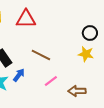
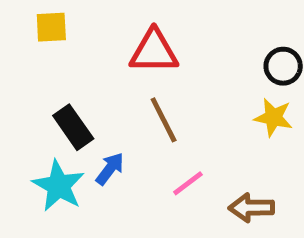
red triangle: (26, 19) -> (154, 52), moved
brown line: (41, 55) -> (164, 120), turned 36

